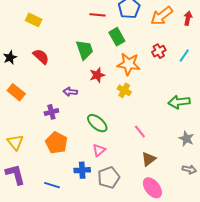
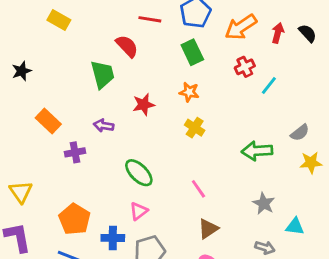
green rectangle: (117, 37) -> (192, 52), moved
green trapezoid: (85, 50) -> (103, 74), moved
red cross: (159, 51) -> (245, 67), moved
red semicircle: (41, 57) -> (127, 46), moved
orange star: (129, 64) -> (189, 92), size x0.6
yellow cross: (124, 90) -> (195, 128), moved
orange rectangle: (16, 92) -> (48, 121), moved
orange pentagon: (56, 143) -> (75, 219), moved

